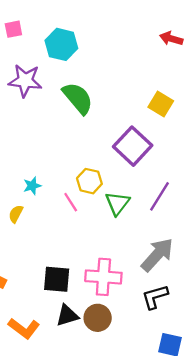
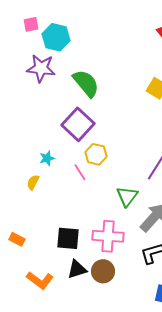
cyan hexagon: (61, 44) -> (56, 37), moved
purple square: (133, 146) -> (78, 124), moved
green triangle: (117, 203) -> (127, 196), moved

